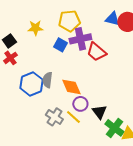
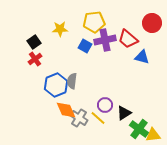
blue triangle: (112, 19) -> (142, 57), moved
red trapezoid: (96, 52) -> (128, 39), moved
orange diamond: (71, 87) -> (66, 110), moved
black triangle: (99, 112) -> (124, 113), turned 35

